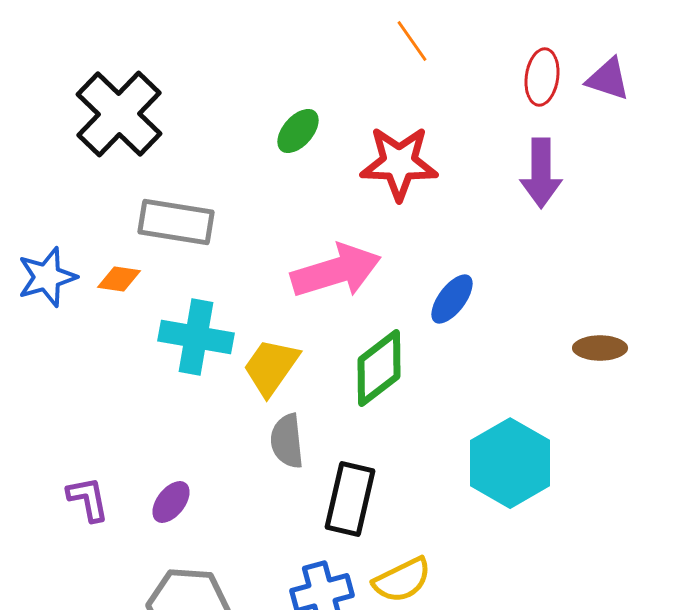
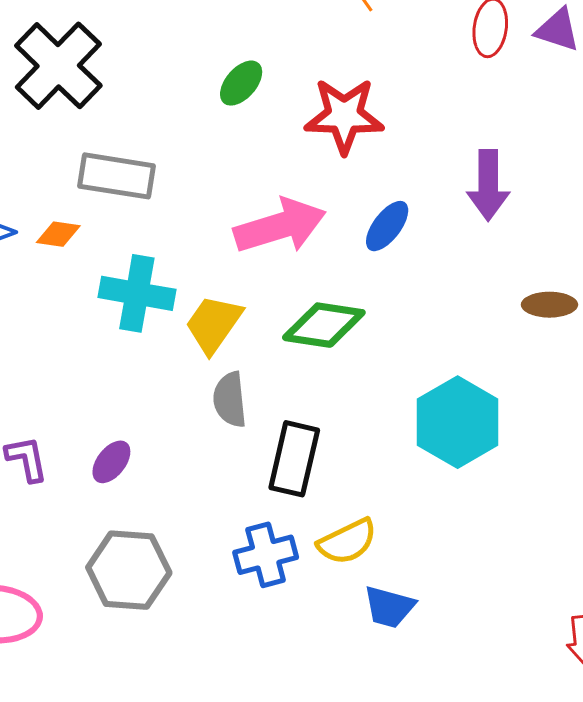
purple arrow: (541, 173) -> (488, 185), moved
blue ellipse: (452, 299) -> (387, 226), moved
green diamond: (379, 368) -> (324, 325), turned 46

